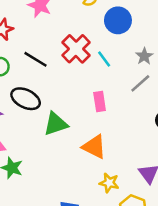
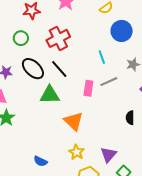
red cross: (76, 49) -> (58, 38), moved
black line: (36, 59) -> (59, 69), moved
gray line: (140, 83) -> (109, 82), moved

